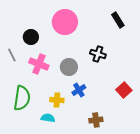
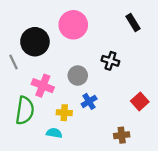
black circle: (31, 37) -> (35, 42), size x1.6
pink cross: (39, 64) -> (43, 86), moved
brown cross: (96, 120) -> (122, 135), moved

